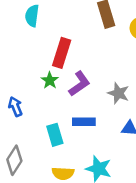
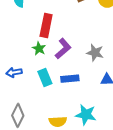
blue arrow: (15, 107) -> (14, 72), turned -70
cyan rectangle: (55, 135) -> (45, 77), moved

